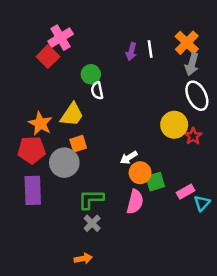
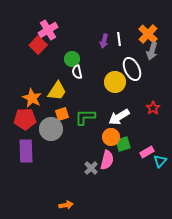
white ellipse: (197, 96) -> (132, 69), moved
yellow circle: (174, 125) -> (115, 82), moved
white arrow: (129, 158) -> (119, 117), moved, size x1.5
green L-shape: (91, 199) -> (85, 117), moved
gray cross: (92, 223) -> (91, 168), moved

